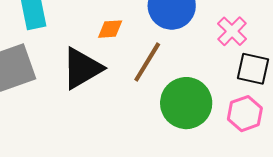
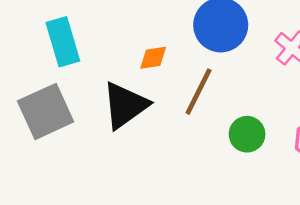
green circle: (186, 103) -> (247, 134), size x0.6

